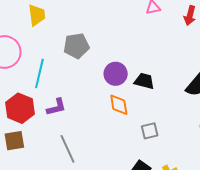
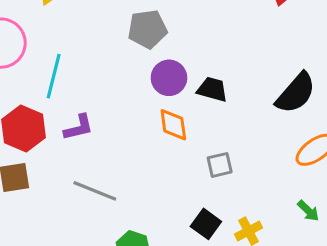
gray pentagon: (76, 46) -> (147, 29), moved
gray line: (67, 149) -> (95, 191), turned -44

